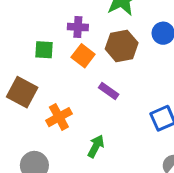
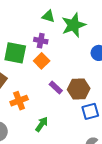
brown hexagon: (122, 46) -> (79, 89), moved
green square: (44, 50) -> (15, 53), size x1.6

